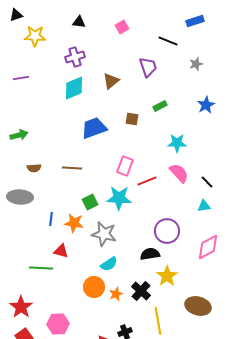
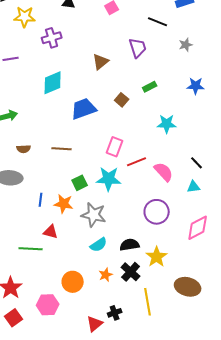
purple cross: (75, 57) -> (52, 38), moved
cyan diamond: (74, 88) -> (53, 83), moved
blue star: (206, 105) -> (196, 86), turned 30
brown square: (132, 119) -> (122, 100), turned 32
pink semicircle: (179, 173) -> (164, 172), moved
black semicircle: (150, 254) -> (130, 245), moved
orange circle: (94, 287) -> (73, 282), moved

